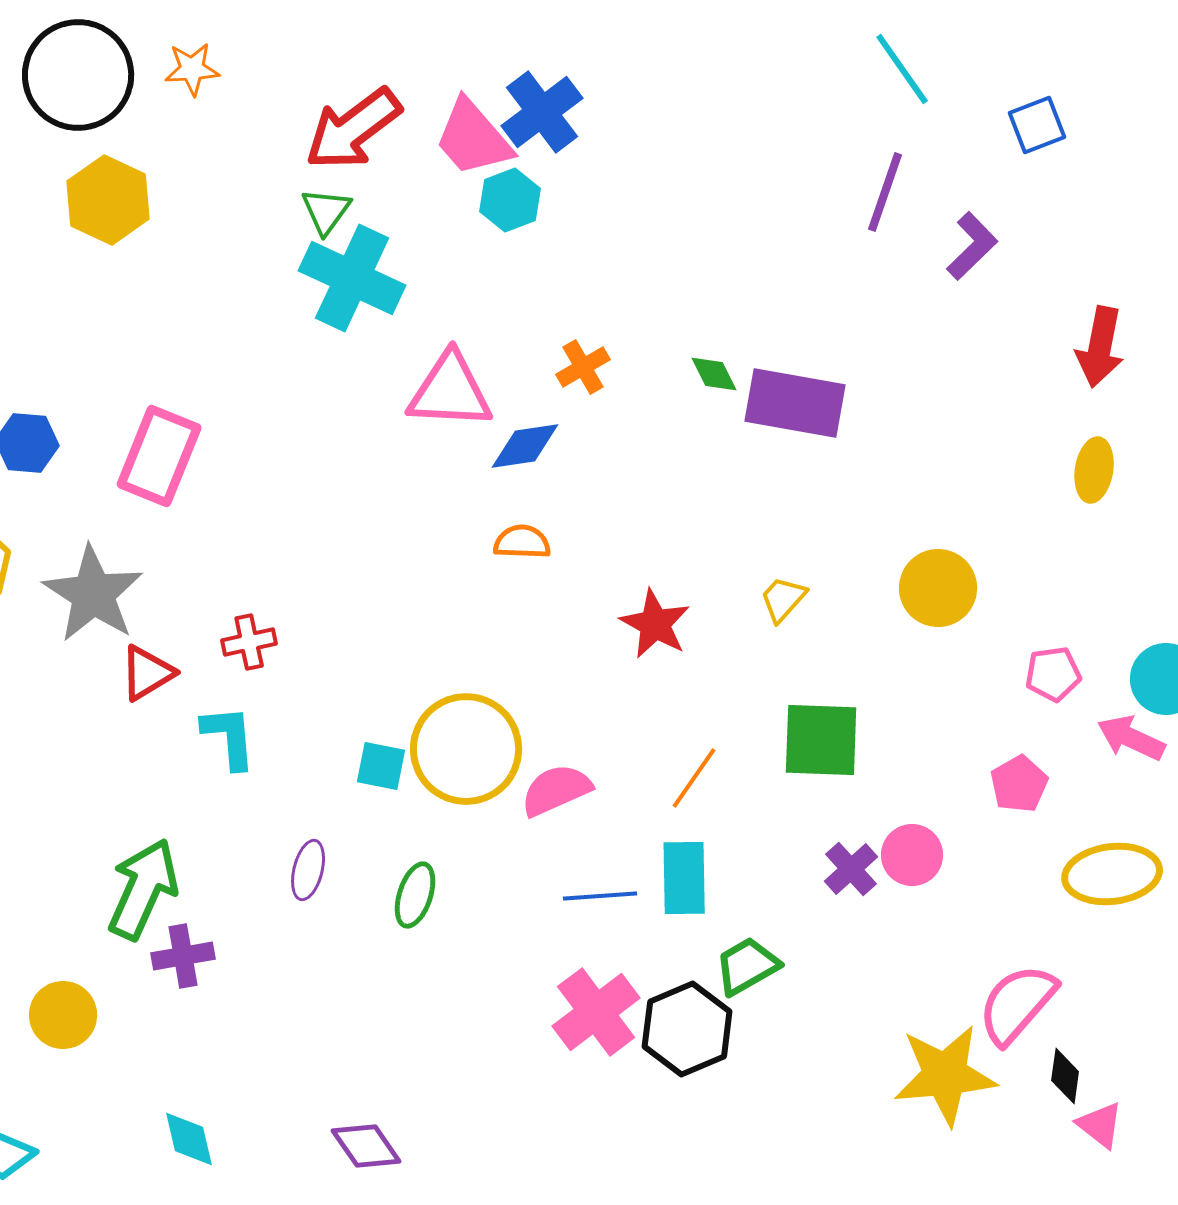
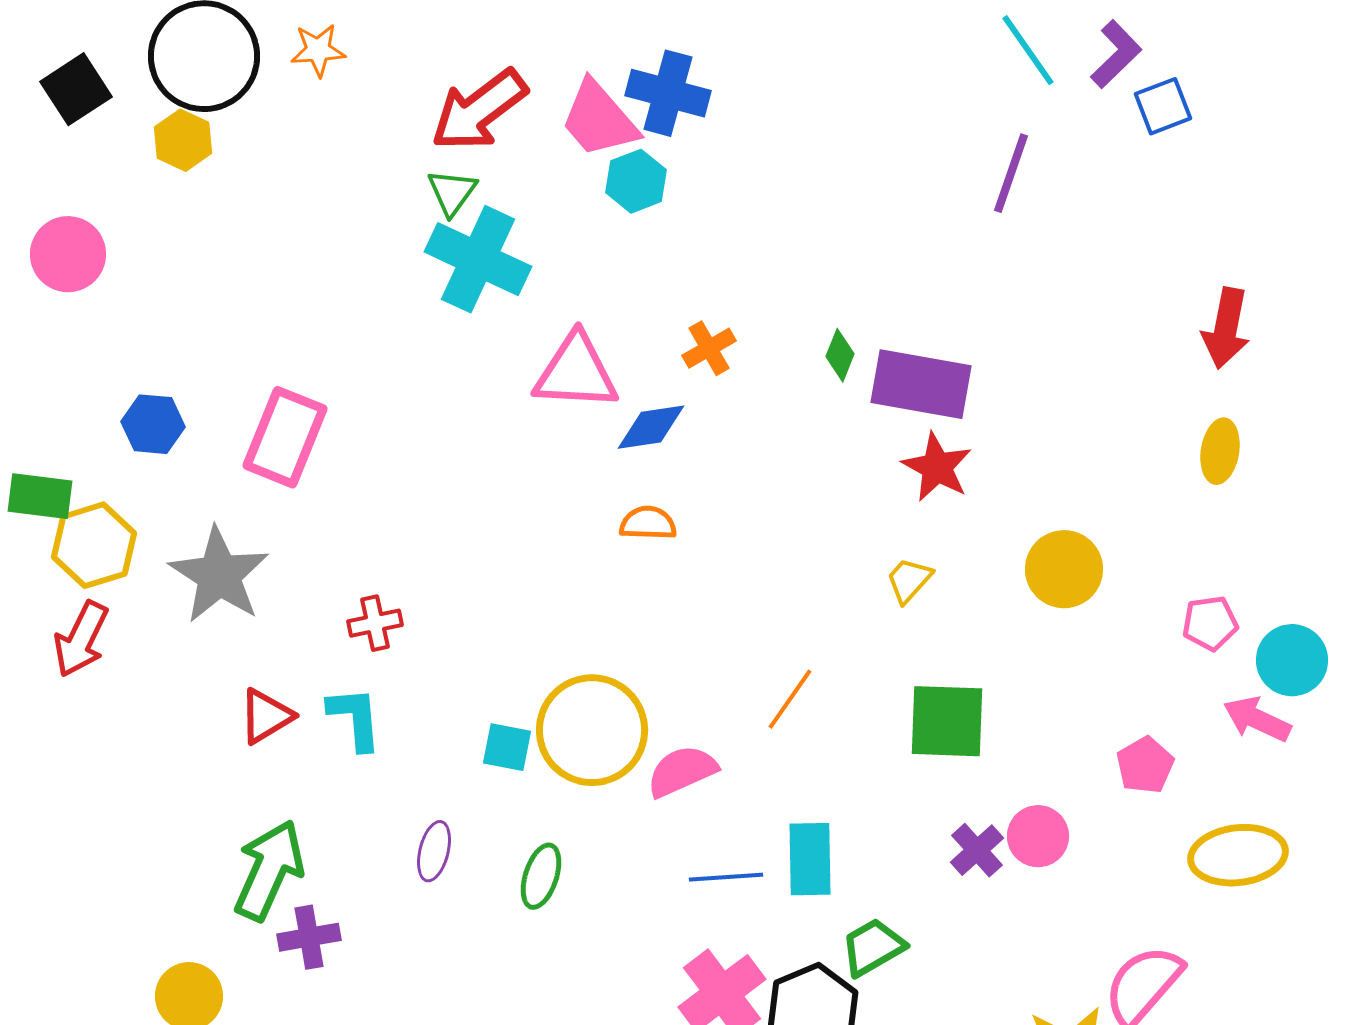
blue cross: (542, 112) -> (668, 93), turned -38
yellow hexagon: (108, 200) -> (183, 140), moved, size x0.7
purple L-shape: (972, 246) -> (1116, 54), moved
green diamond: (714, 374) -> (840, 355), turned 48
red star: (655, 624) -> (937, 467), moved
red triangle: (147, 673) -> (266, 716), moved
pink pentagon: (1053, 674) -> (1210, 623), moved
orange line: (694, 778) -> (790, 699), moved

